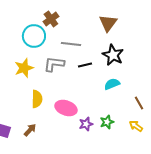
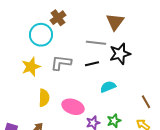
gray line: (71, 44) -> (96, 43), moved
black star: (113, 55) -> (120, 54), turned 30
cyan semicircle: (112, 84) -> (108, 87), moved

